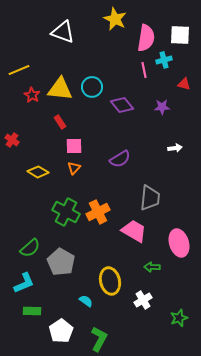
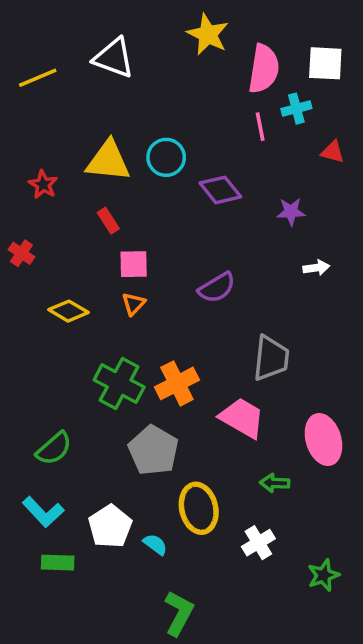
yellow line: (19, 70) -> (38, 78), moved
red star: (32, 95) -> (43, 184), moved
purple star: (162, 107) -> (291, 212), moved
gray pentagon: (61, 262) -> (153, 450), moved
cyan L-shape: (24, 283) -> (43, 512), turned 70
white pentagon: (61, 331) -> (110, 526), moved

